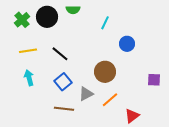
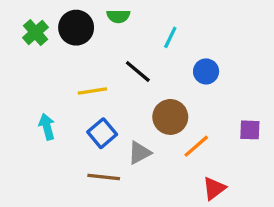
yellow line: (28, 51) -> (92, 91), moved
black line: (60, 54) -> (138, 71), moved
orange line: (110, 100) -> (196, 146), moved

